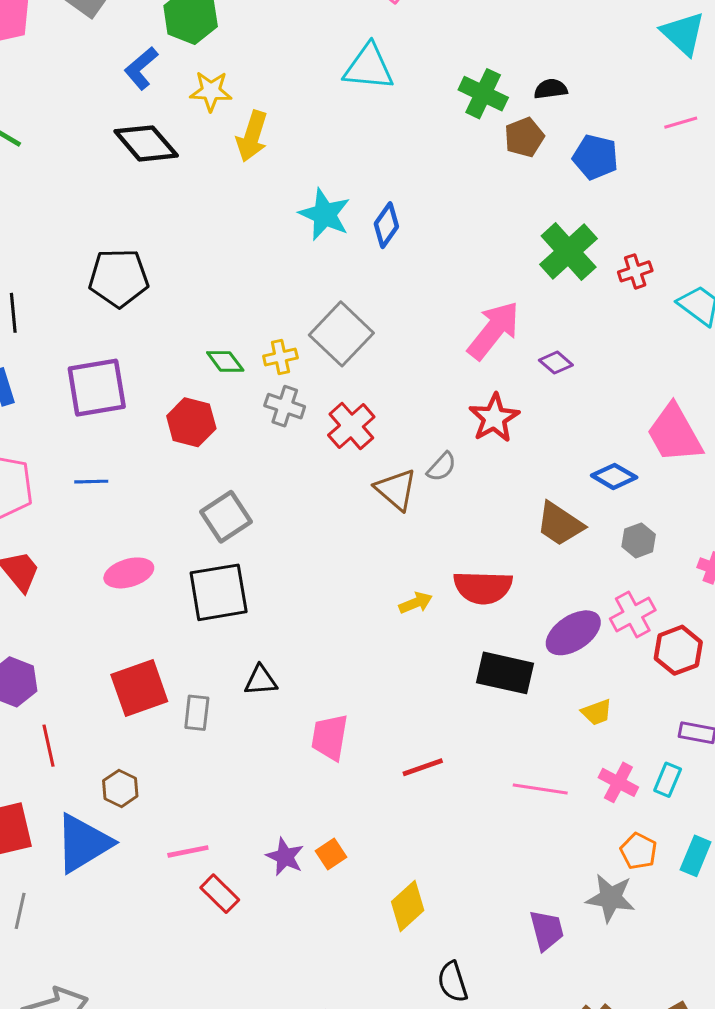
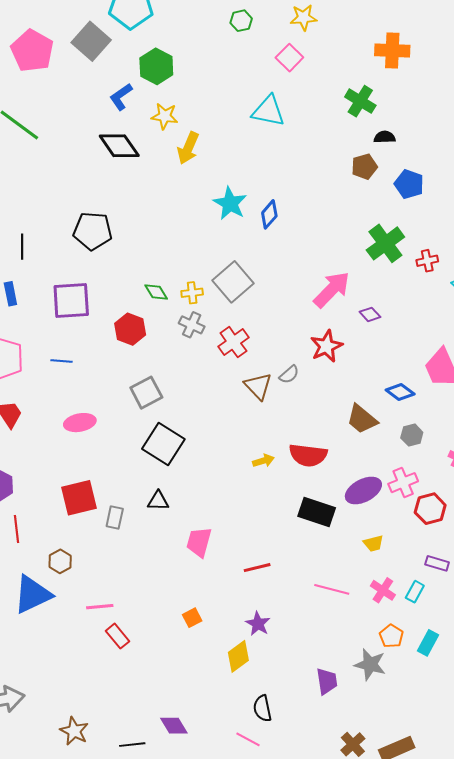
green cross: (483, 94) -> (360, 101), moved
black square: (219, 592) -> (163, 444), moved, turned 36
purple star: (285, 857) -> (258, 624), moved

